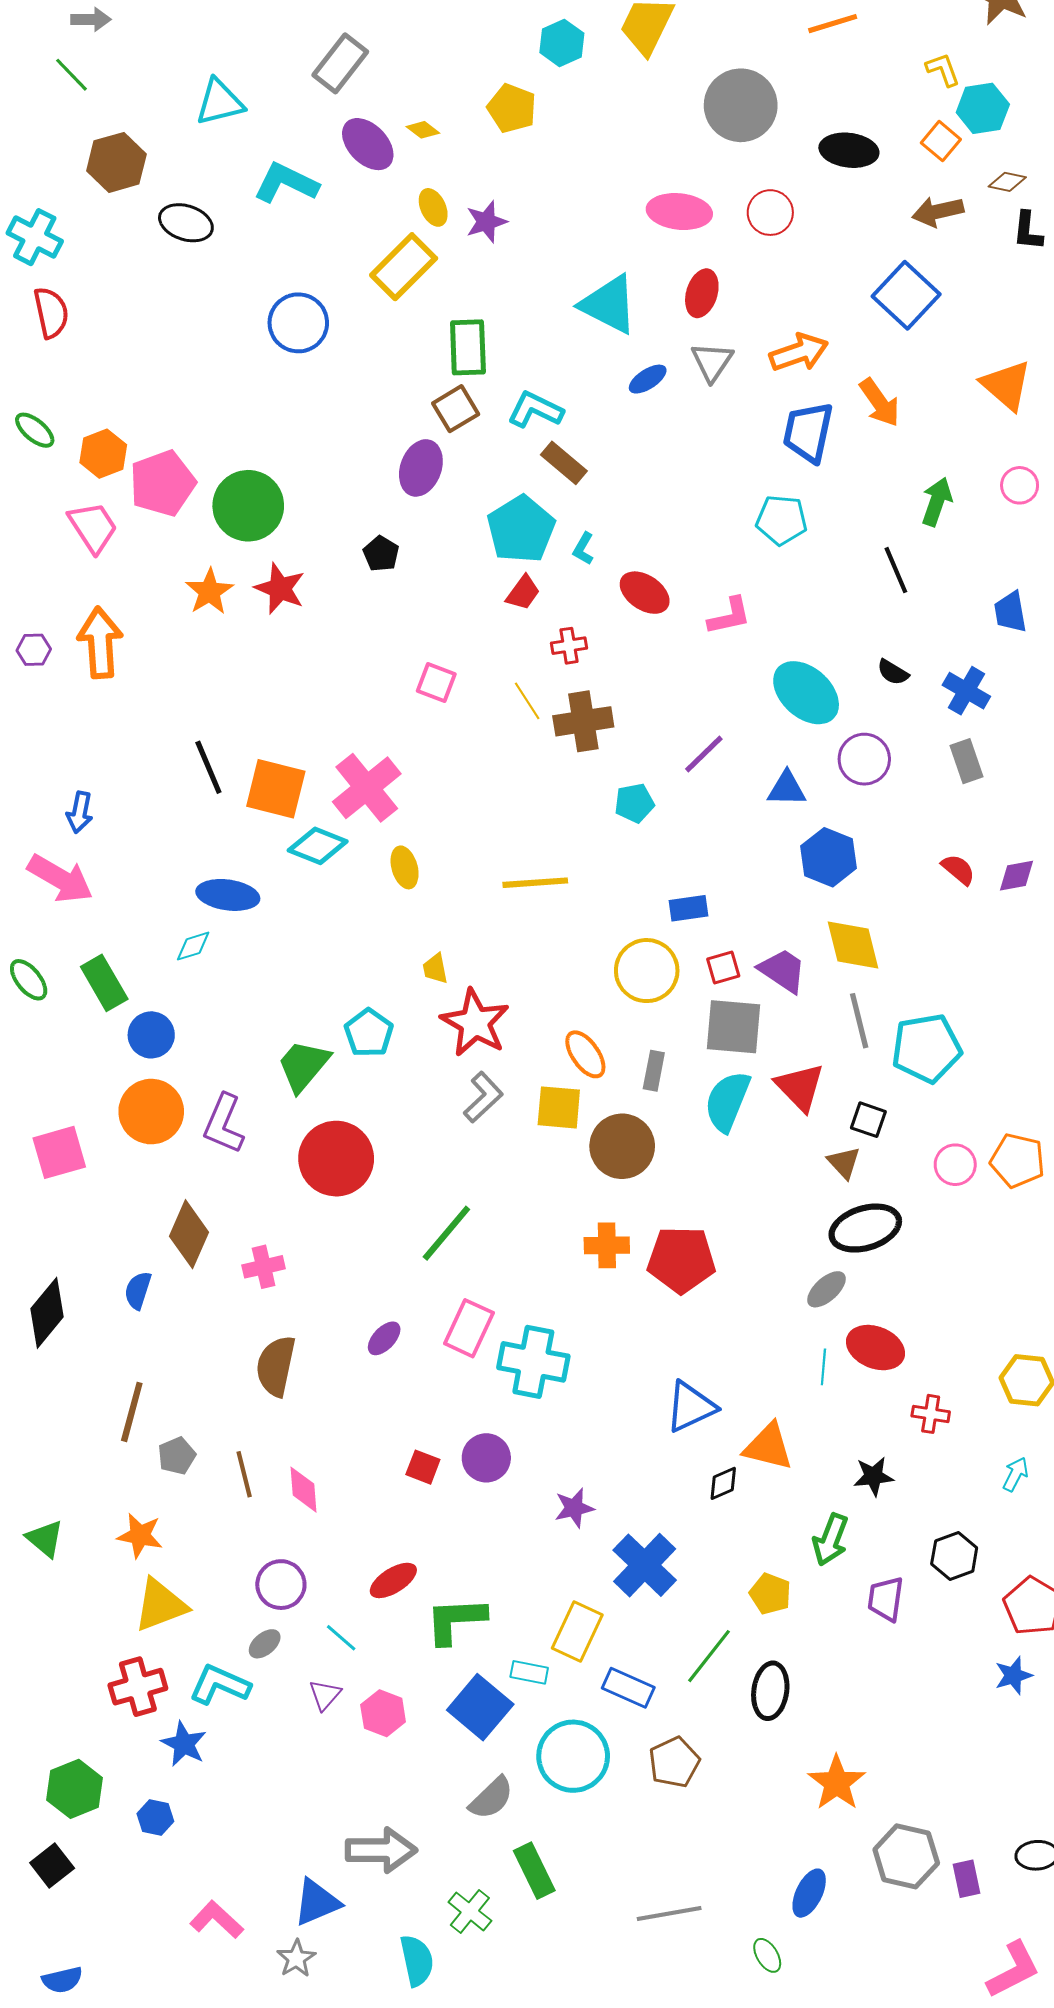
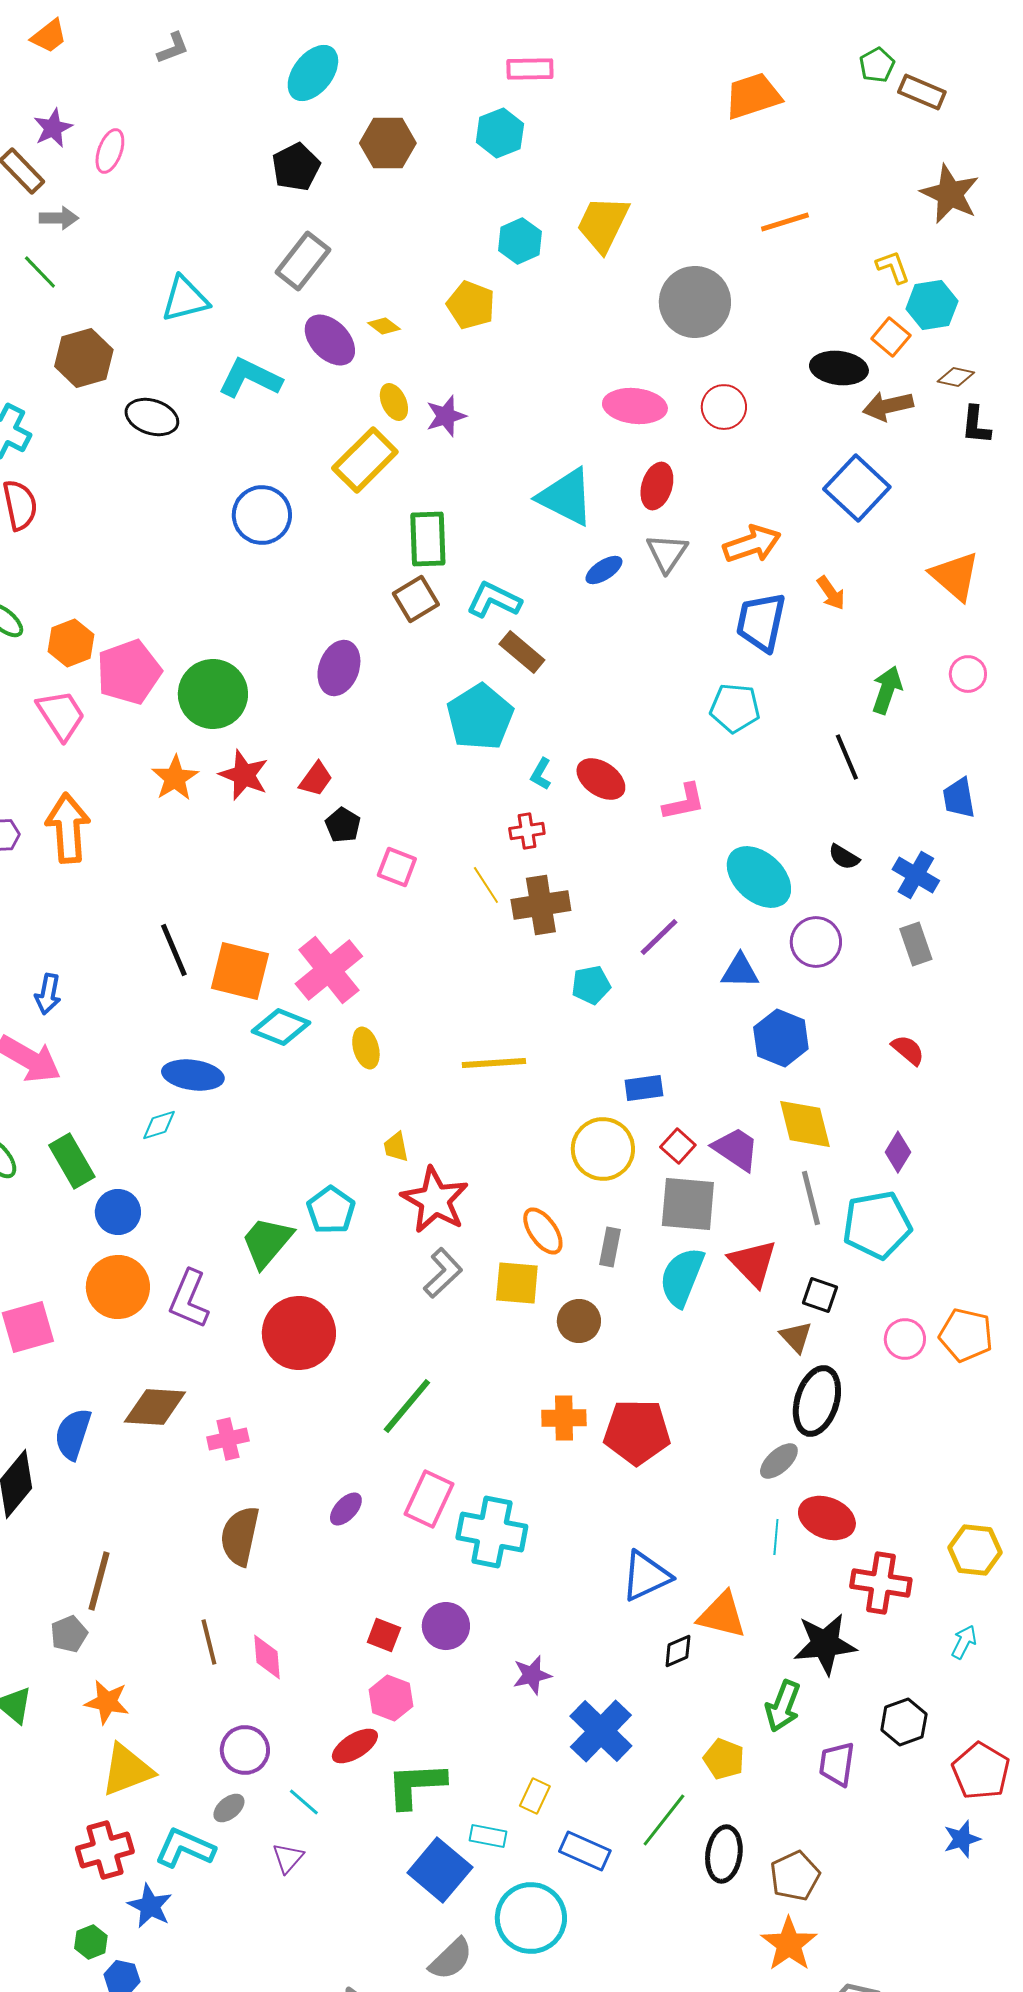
black ellipse: (849, 150) -> (839, 368), moved
orange arrow: (880, 403) -> (831, 593), size x0.7
purple ellipse: (421, 468) -> (339, 668), moved
cyan L-shape: (583, 549) -> (541, 774), moved
black pentagon: (381, 554) -> (343, 825), moved
red trapezoid: (523, 593) -> (316, 779), moved
purple diamond: (1016, 876) -> (898, 1152), moved, turned -48
red square: (723, 968) -> (678, 1146), turned -32
brown circle: (622, 1146) -> (579, 1321), size x0.7
black ellipse: (865, 1228) -> (817, 1401), turned -56
brown diamond: (189, 1234) -> (155, 1407), turned 70
blue semicircle: (138, 1290) -> (73, 1434), moved, size x1.4
red cross: (931, 1414) -> (881, 1583), size x1.6
gray pentagon: (177, 1456) -> (69, 1634), moved
black star: (873, 1476) -> (825, 1644), size x1.6
yellow rectangle: (577, 1632) -> (535, 1796), size x0.6
pink hexagon: (383, 1713) -> (391, 1698), moved
brown pentagon: (674, 1762) -> (795, 1876), moved
green hexagon: (75, 1789) -> (91, 1942), moved, size x0.6

